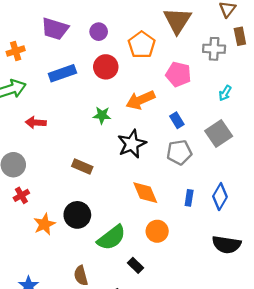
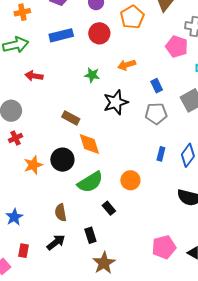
pink pentagon: (178, 74) -> (177, 47), moved
orange arrow: (140, 100) -> (127, 65), size x0.7
orange diamond: (145, 193) -> (89, 144), moved

